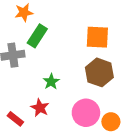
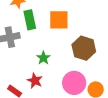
green rectangle: (37, 36) -> (30, 20), turned -42
orange square: (97, 37) -> (59, 20), moved

